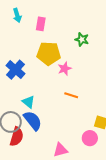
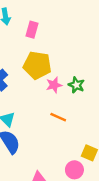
green star: (82, 39) -> (76, 85), moved

